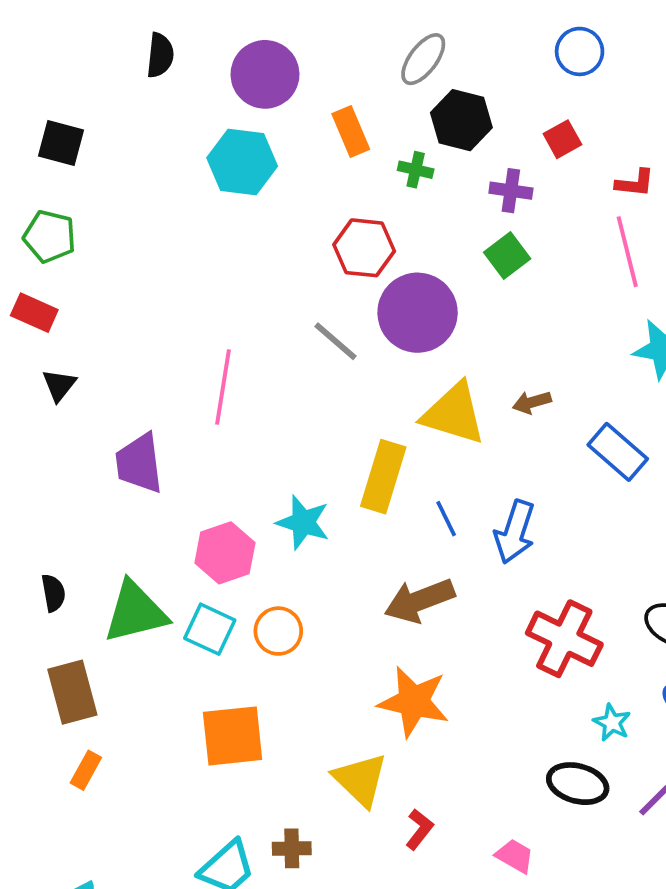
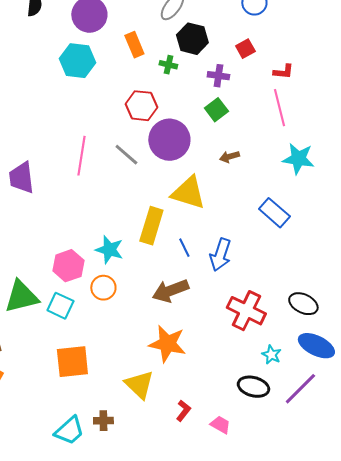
pink line: (223, 387) -> (81, 156), moved
brown arrow: (532, 402) -> (229, 157), moved
purple trapezoid: (139, 463) -> (21, 178), moved
orange circle: (278, 631) -> (103, 288), moved
red L-shape: (419, 829) -> (183, 411), moved

